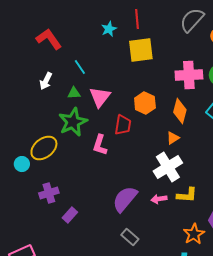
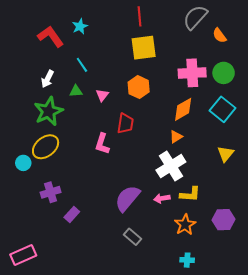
cyan star: (109, 29) -> (80, 26), moved
pink triangle: (100, 97) -> (102, 95), size x0.6
orange hexagon: (145, 103) -> (139, 87), moved
orange diamond: (180, 111) -> (183, 109), turned 45
green star: (73, 122) -> (49, 111), moved
orange star: (194, 234) -> (185, 225), moved

